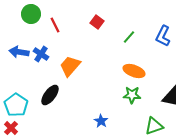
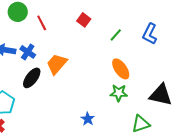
orange ellipse: (134, 71) -> (121, 69), turned 35
black ellipse: (50, 95) -> (32, 78), moved

